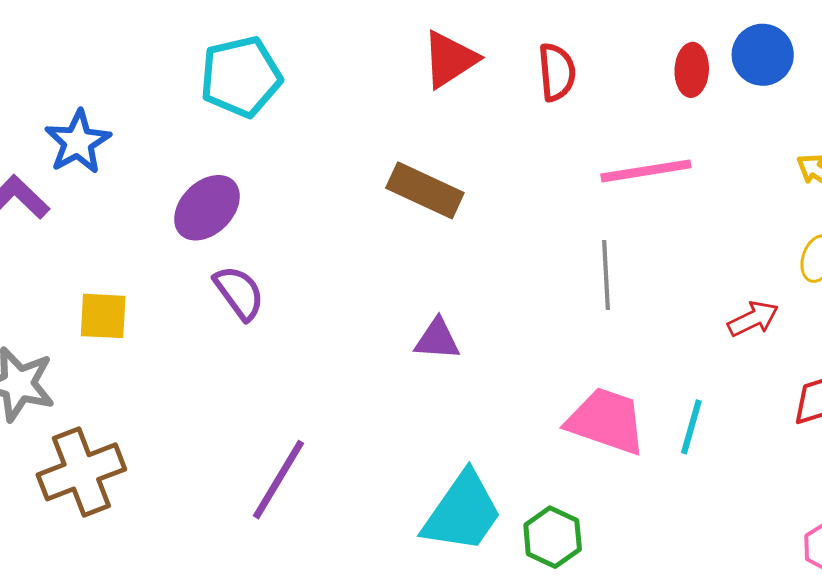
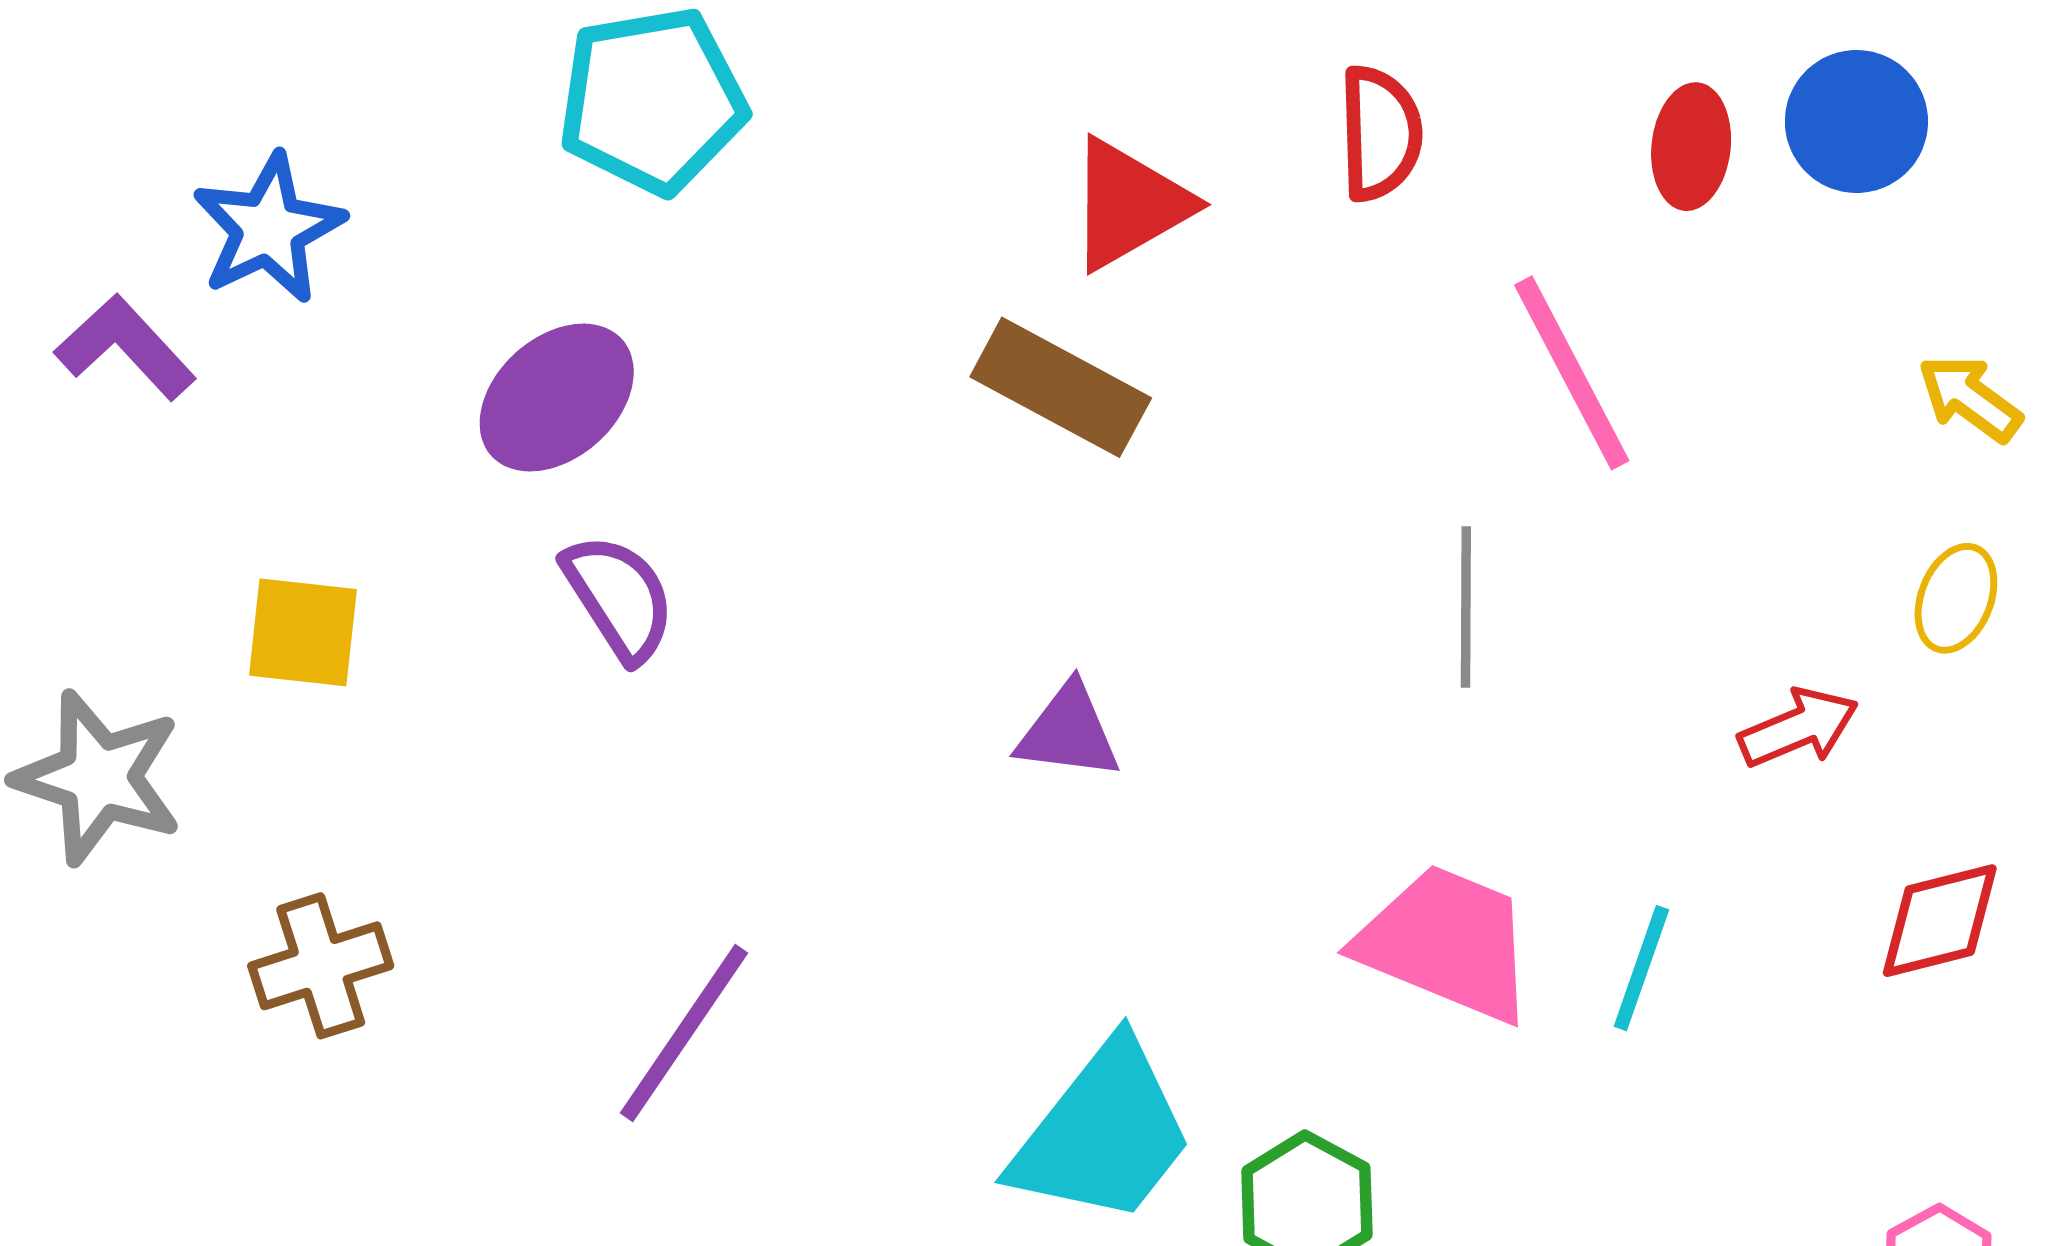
red triangle: (450, 59) -> (1129, 204), moved
pink line: (646, 171) -> (1572, 373), turned 68
brown cross: (81, 472) -> (321, 966), moved, size x0.7

